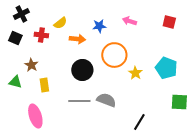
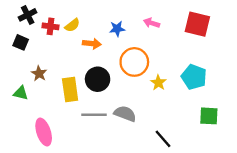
red square: (169, 22) -> (197, 24), size x1.6
red cross: (41, 35) -> (51, 26), moved
yellow rectangle: (44, 85) -> (70, 90), moved, size x1.5
black line: (139, 122) -> (163, 139), turned -72

